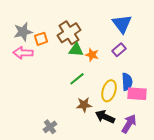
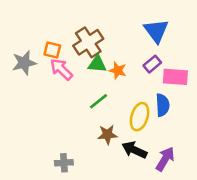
gray star: (23, 32) -> (24, 63), moved
orange square: (41, 39) -> (52, 50), turned 32
pink arrow: (23, 53) -> (61, 69), moved, turned 42
pink rectangle: (137, 94) -> (175, 77), moved
gray cross: (50, 127) -> (64, 163), turned 32

